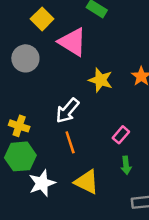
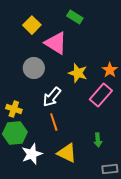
gray circle: (25, 58) -> (34, 68), moved
pink rectangle: (121, 135) -> (101, 95), moved, size x1.6

